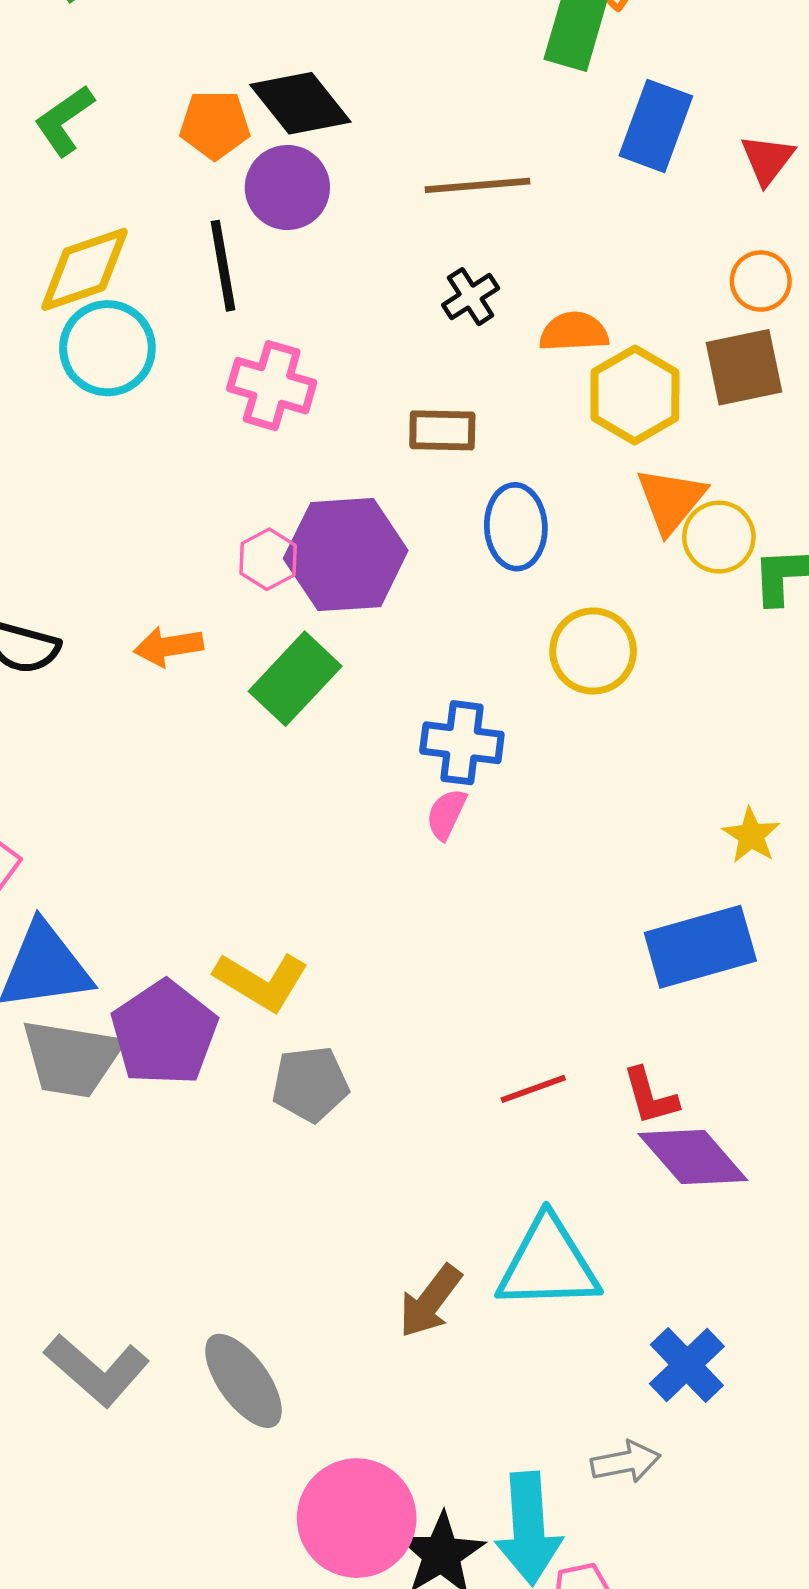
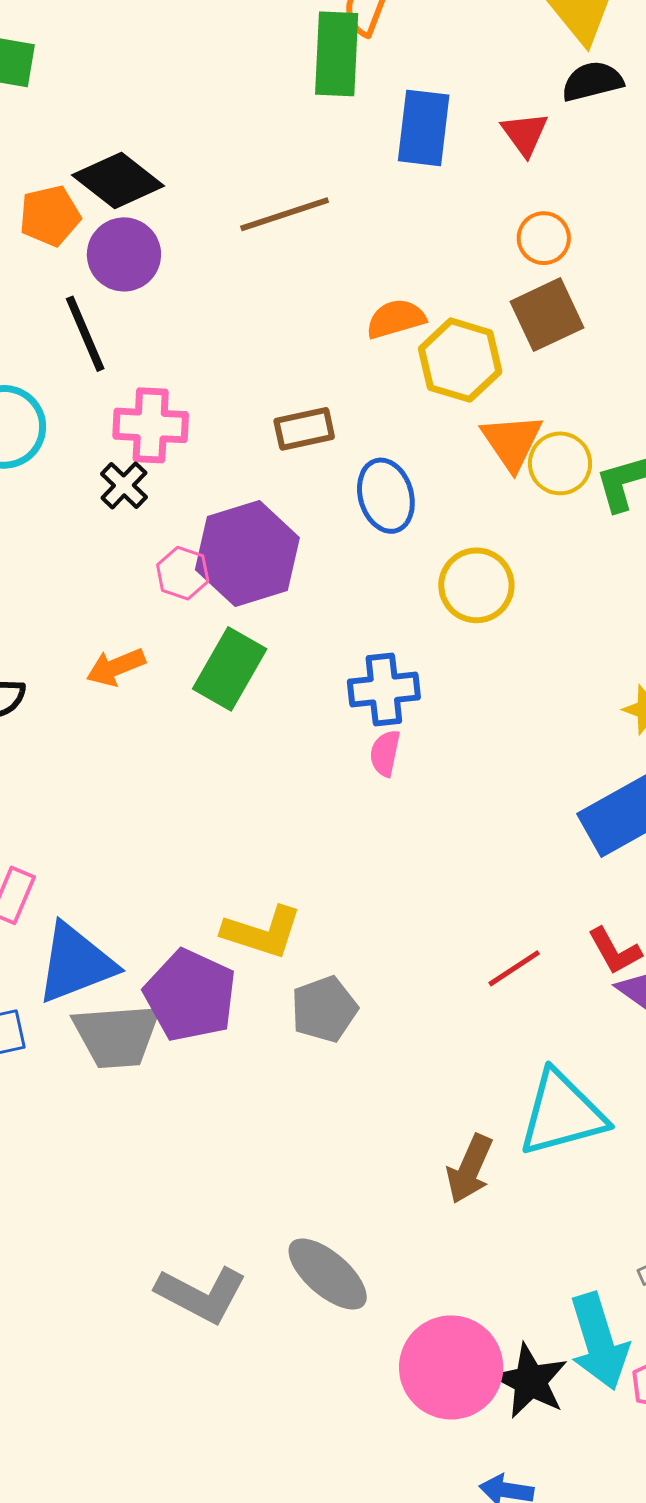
black cross: (471, 297) -> (124, 485), moved

